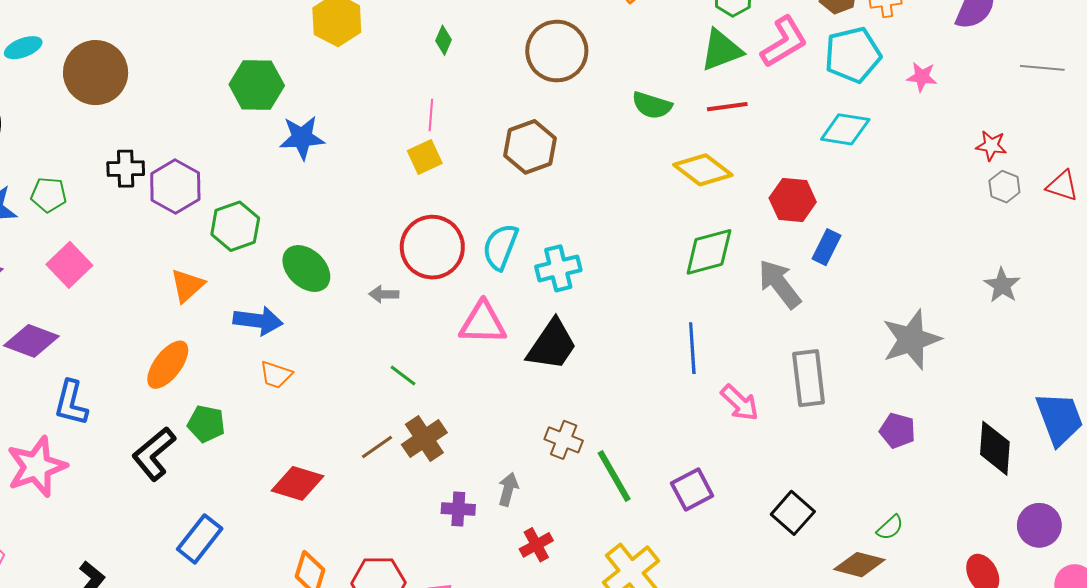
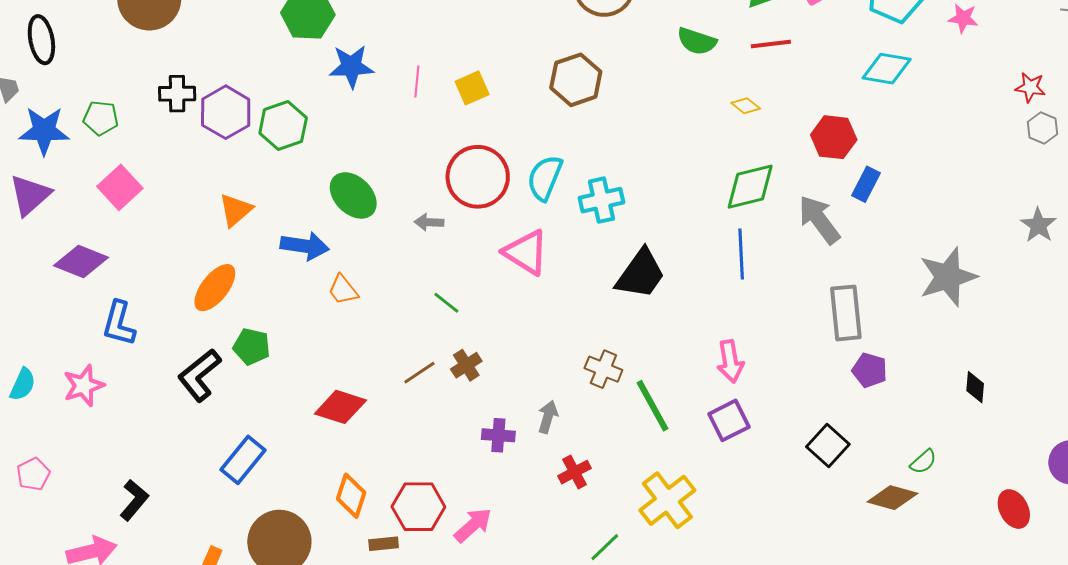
pink line: (431, 115) -> (417, 82), moved
yellow diamond: (703, 170) -> (746, 106), size x0.5
green hexagon: (235, 226) -> (283, 126), moved
pink triangle: (483, 323) -> (526, 252), turned 30
black trapezoid: (552, 345) -> (641, 274), moved
blue line: (692, 348) -> (741, 254), moved
orange trapezoid: (276, 375) -> (343, 290), moved, turned 32
pink arrow: (740, 403) -> (730, 361), moved, turned 36
purple pentagon: (897, 431) -> (870, 370), moved
brown cross: (424, 439) -> (466, 365), size x0.7
black diamond: (995, 448) -> (975, 387), moved, size x0.6
pink star: (37, 467) -> (84, 386), size x0.7

